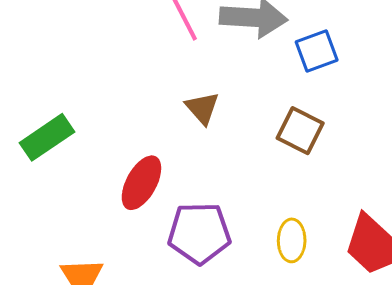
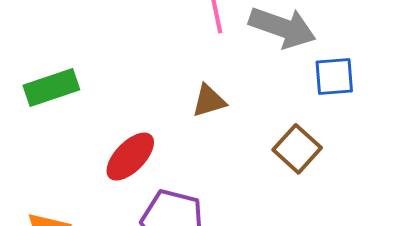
brown triangle: (202, 108) -> (209, 101), turned 39

